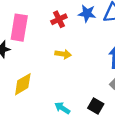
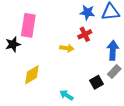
red cross: (59, 19) -> (85, 34), moved
black square: (96, 106) -> (96, 82), moved, turned 32

